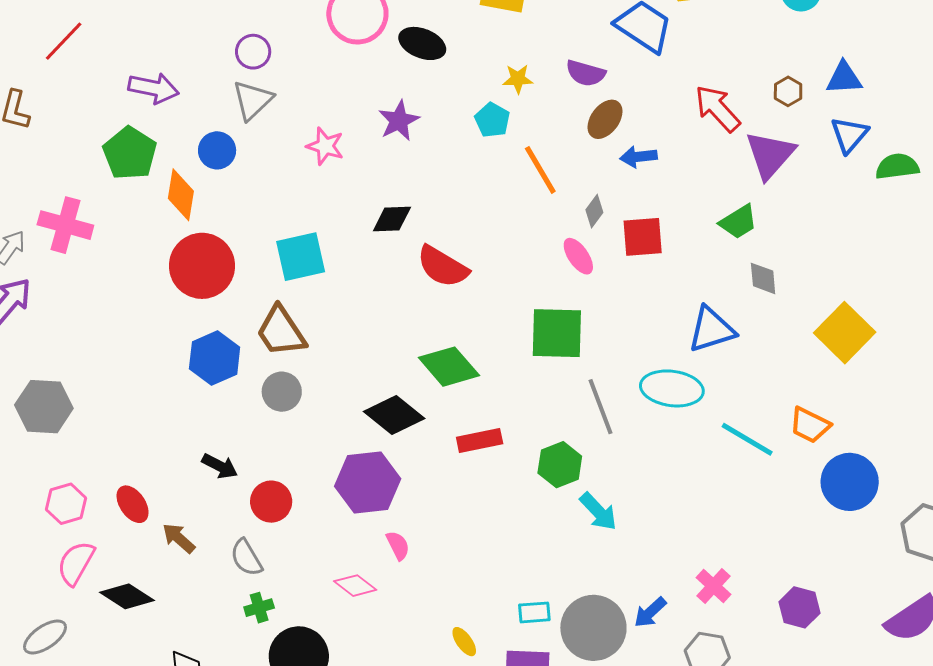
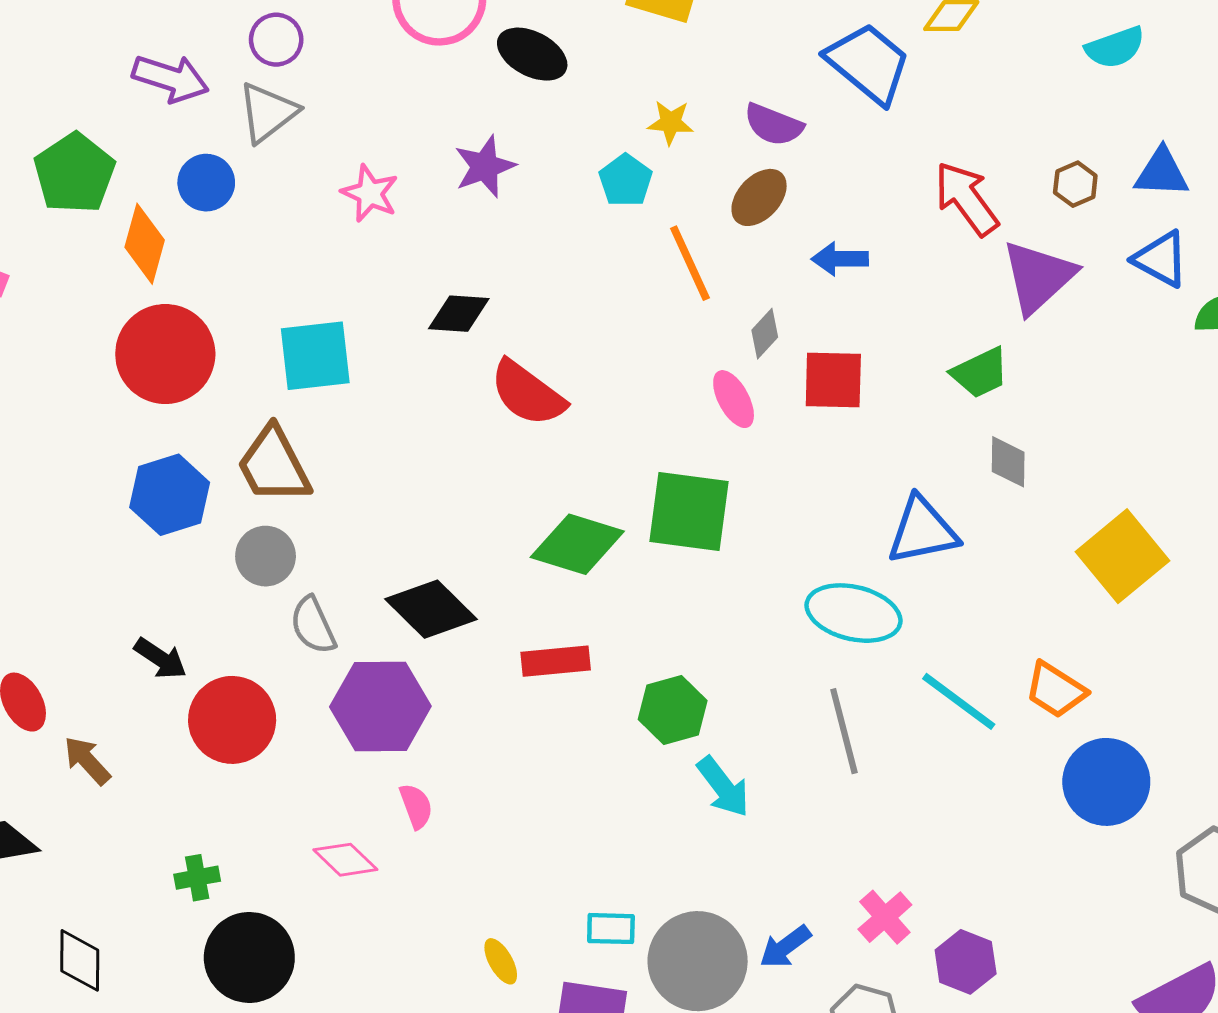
purple arrow: (154, 88) -> (170, 78), moved
brown ellipse: (605, 119) -> (759, 197), moved
blue triangle: (849, 135) -> (1161, 259), turned -48
green diamond: (449, 367) -> (577, 544), moved, turned -38
gray line: (600, 407) -> (844, 731), moved
red circle: (271, 502) -> (232, 720), size x1.4
gray semicircle: (246, 558) -> (313, 625), moved
purple hexagon: (800, 607) -> (966, 962), moved

